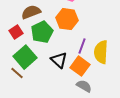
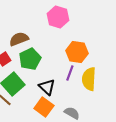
orange hexagon: (67, 19) -> (77, 52), moved
orange square: (80, 66) -> (44, 107), moved

